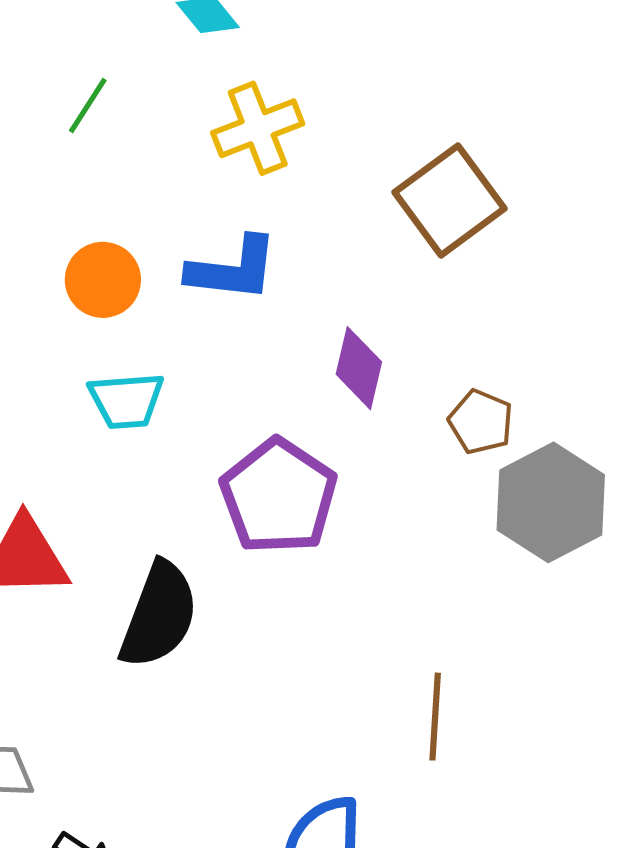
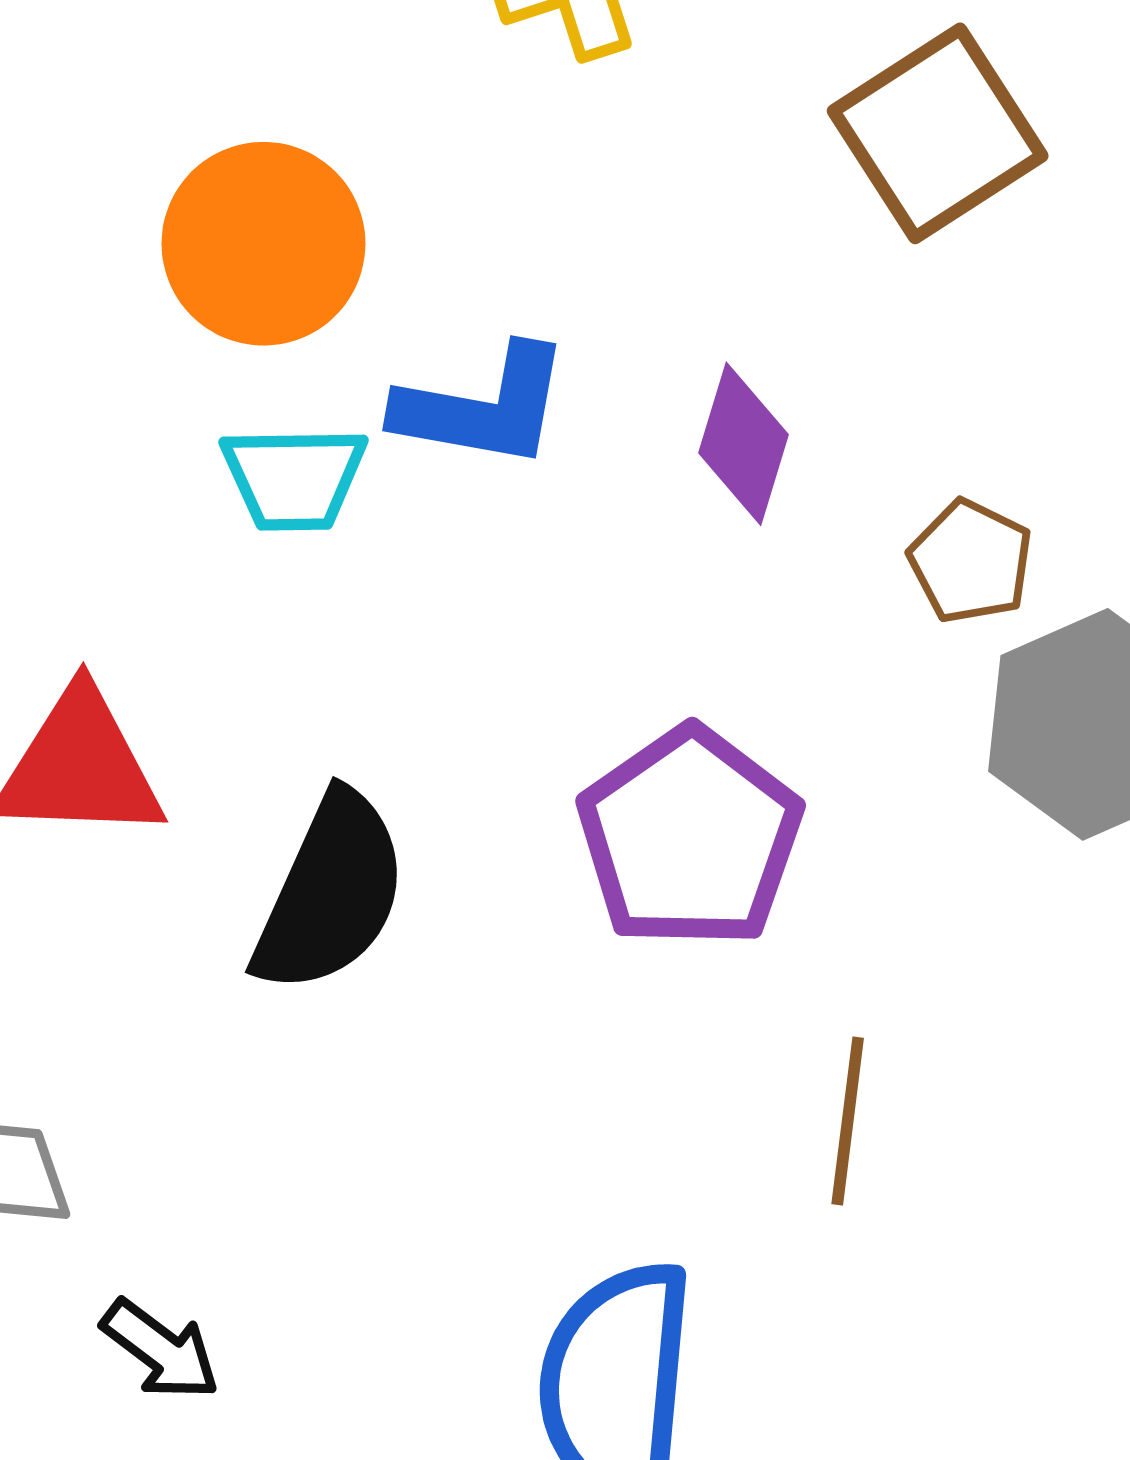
blue L-shape: (233, 269) -> (483, 407), moved
orange circle: (103, 280) -> (263, 244), size x1.4
purple pentagon: (279, 496) -> (690, 838), moved

